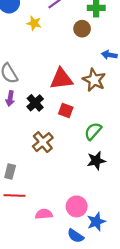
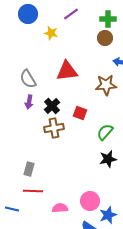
brown circle: (82, 29) -> (105, 38), moved
red triangle: (61, 79) -> (67, 71), moved
brown star: (94, 80) -> (106, 85), turned -30
brown cross: (43, 142) -> (54, 128), moved, turned 30

